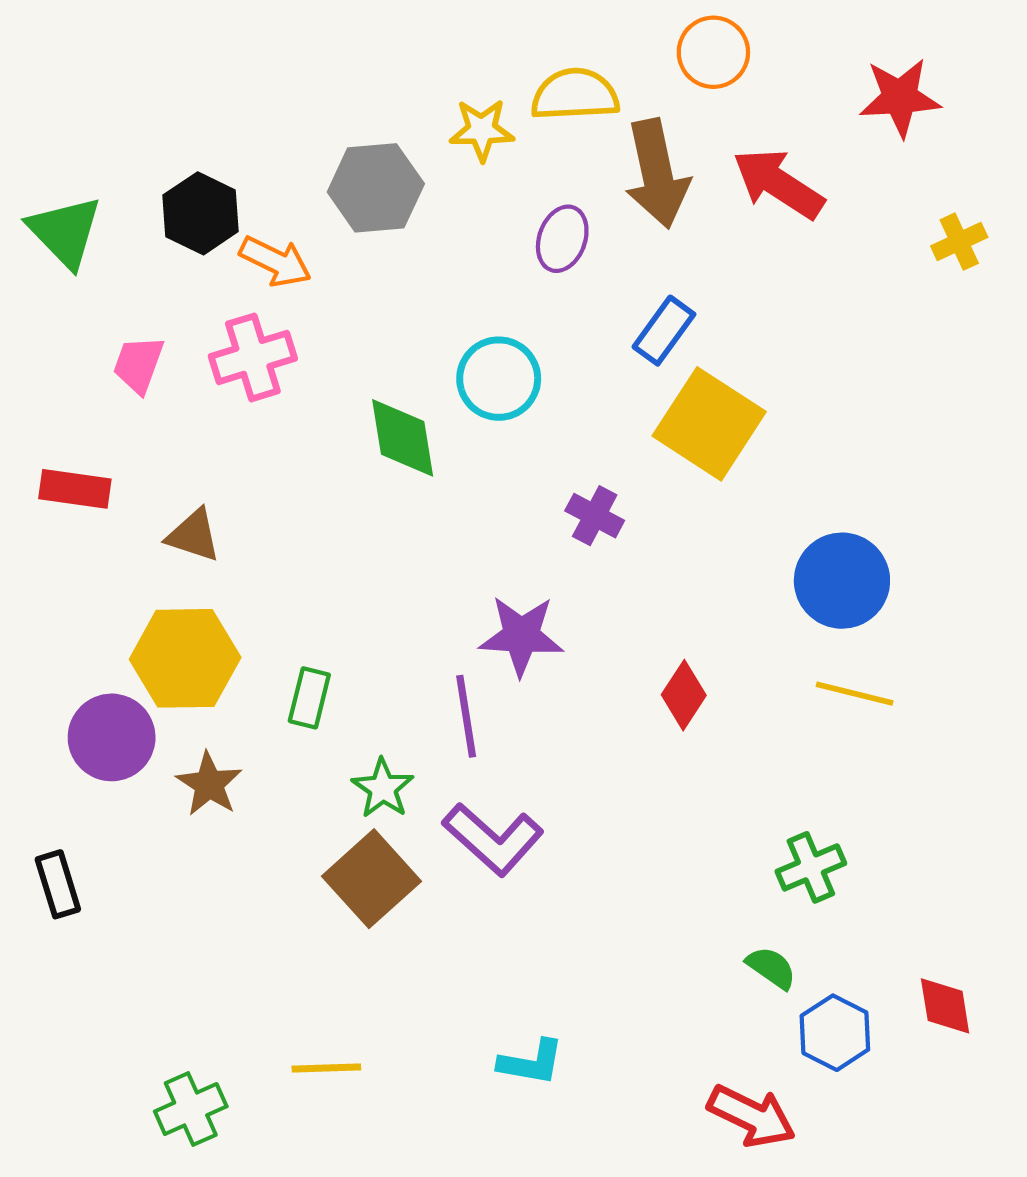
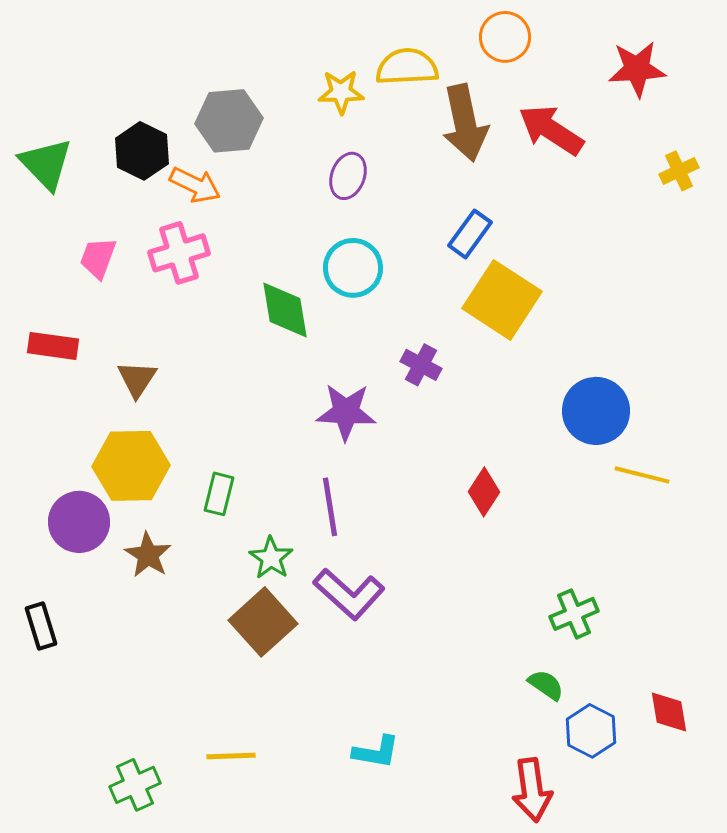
gray hexagon: (376, 188) -> (229, 121), moved
purple ellipse: (562, 239) -> (348, 176), moved
brown triangle: (194, 535) -> (137, 379), turned 45
purple star: (521, 636) -> (346, 412), moved
yellow line: (855, 694) -> (642, 475), moved
red arrow: (752, 1116) -> (532, 790), turned 56

